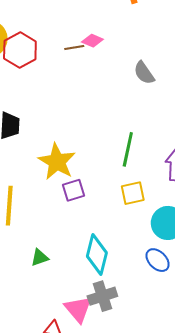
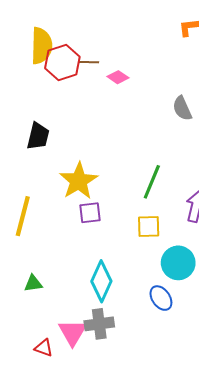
pink diamond: (92, 41) -> (118, 77), moved
brown line: (74, 47) -> (89, 62), moved
green triangle: (40, 257) -> (33, 284), moved

